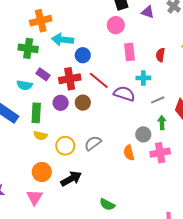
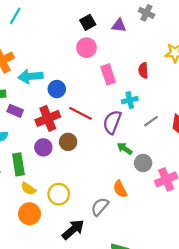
purple rectangle: (43, 74) -> (15, 111), moved
purple semicircle: (124, 94) -> (112, 122), turned -75
green arrow: (162, 123) -> (125, 149), moved, turned -40
yellow semicircle: (40, 136) -> (29, 189), turned 32
gray semicircle: (93, 143) -> (100, 207), moved
orange semicircle: (129, 153) -> (120, 189), moved
orange circle: (42, 172) -> (29, 214), moved

